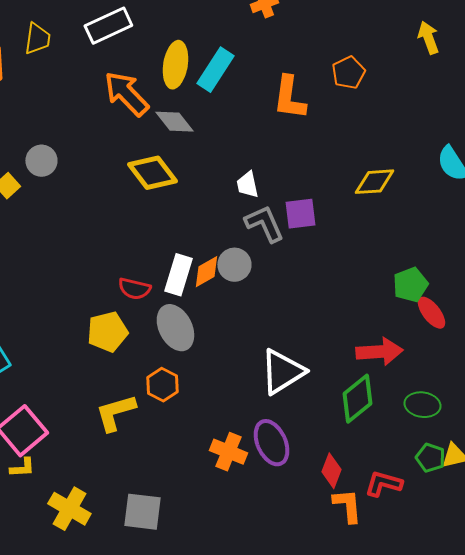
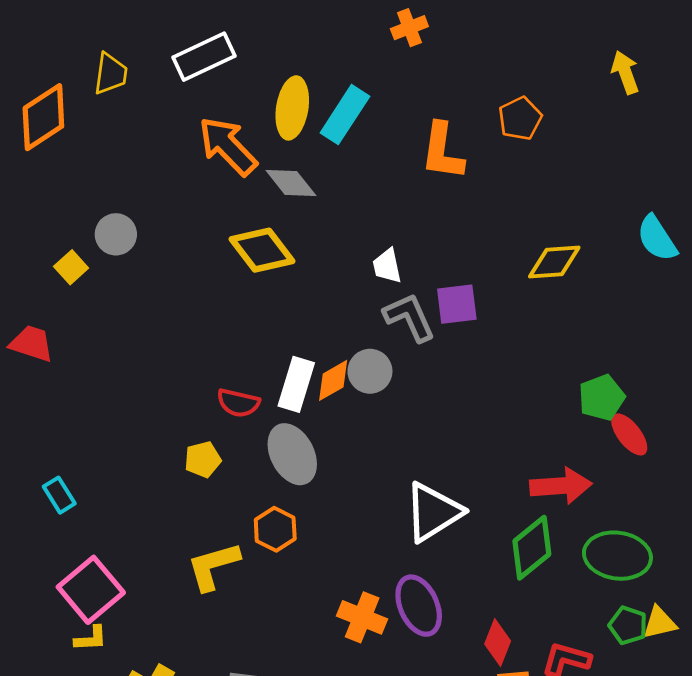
yellow pentagon: (107, 332) -> (203, 459), size x0.7
green ellipse: (422, 405) -> (617, 556), size x1.4

